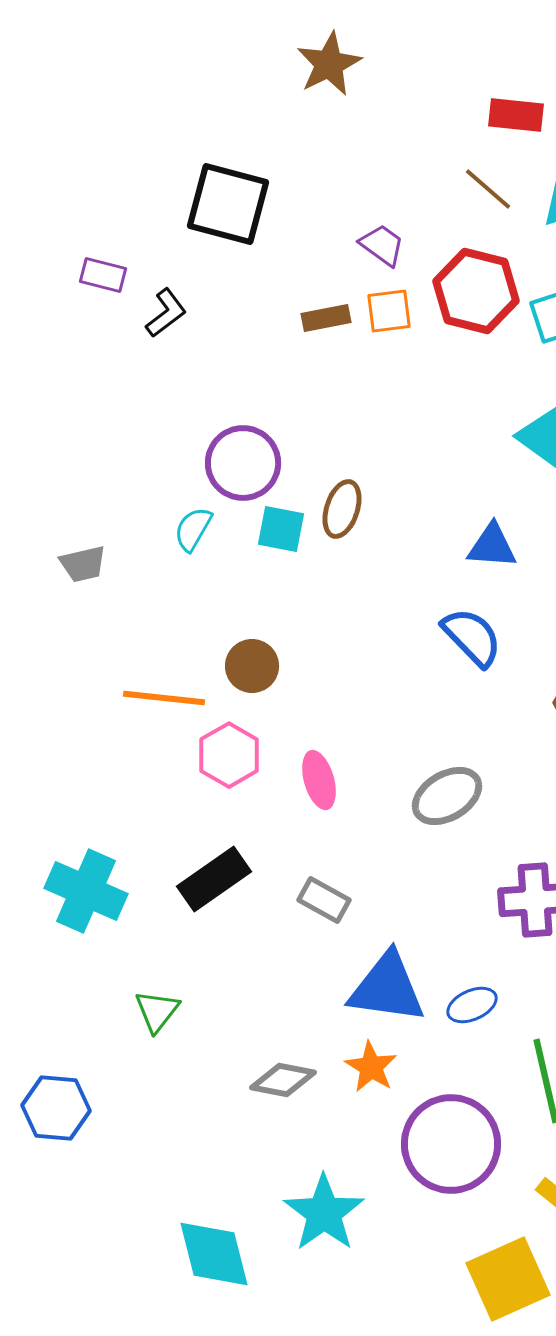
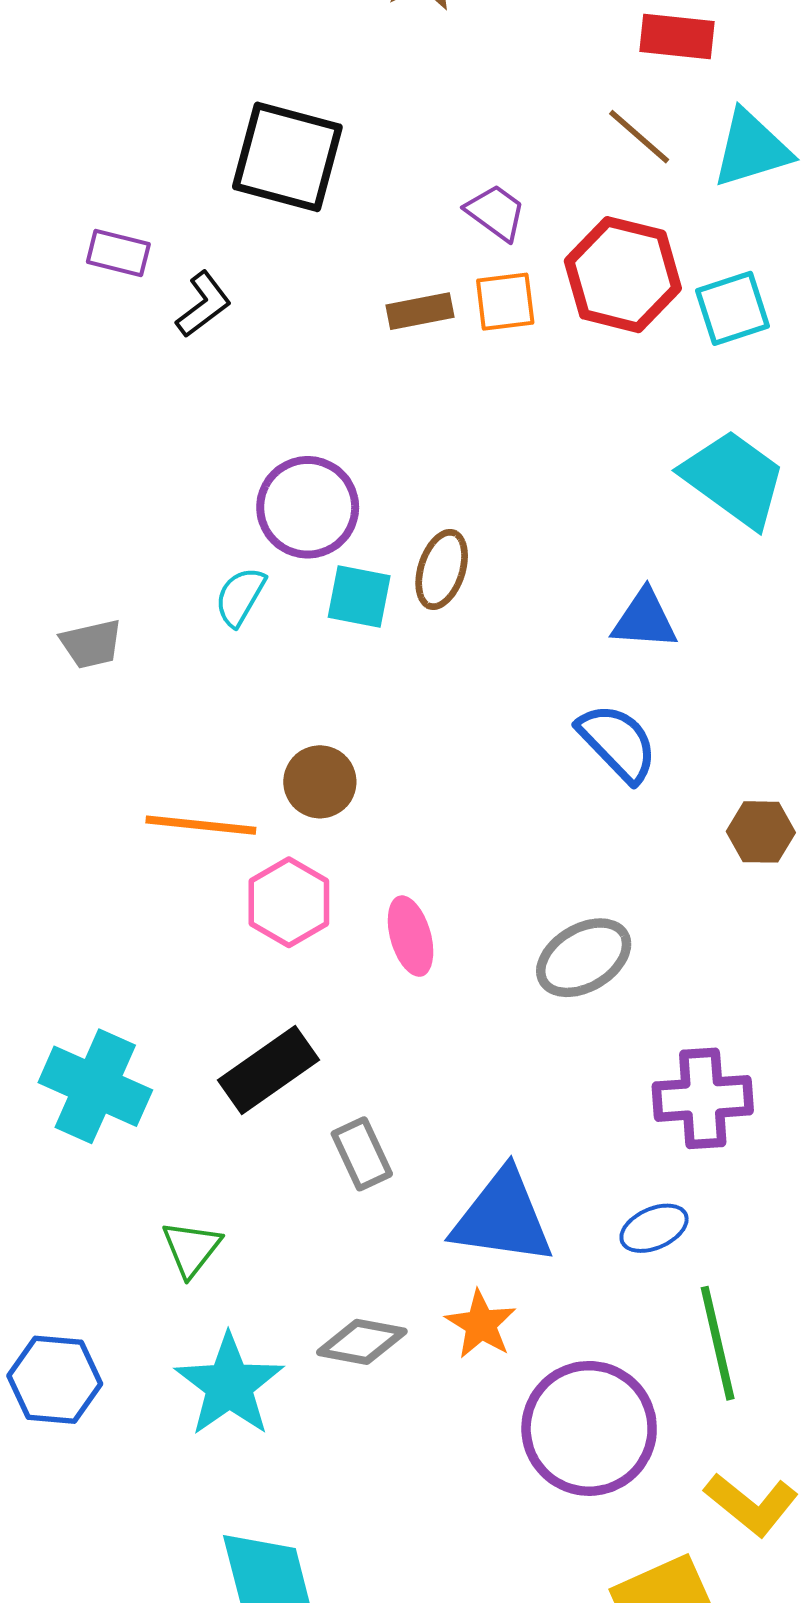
gray rectangle: (324, 900) -> (362, 1154), moved, turned 36
blue ellipse: (472, 1005) -> (654, 1228), moved
cyan star: (324, 1213) -> (229, 1385), moved

